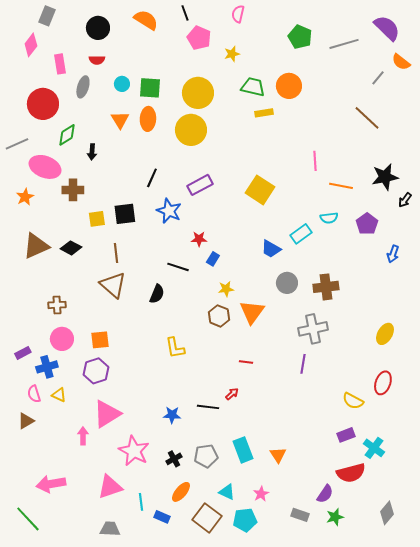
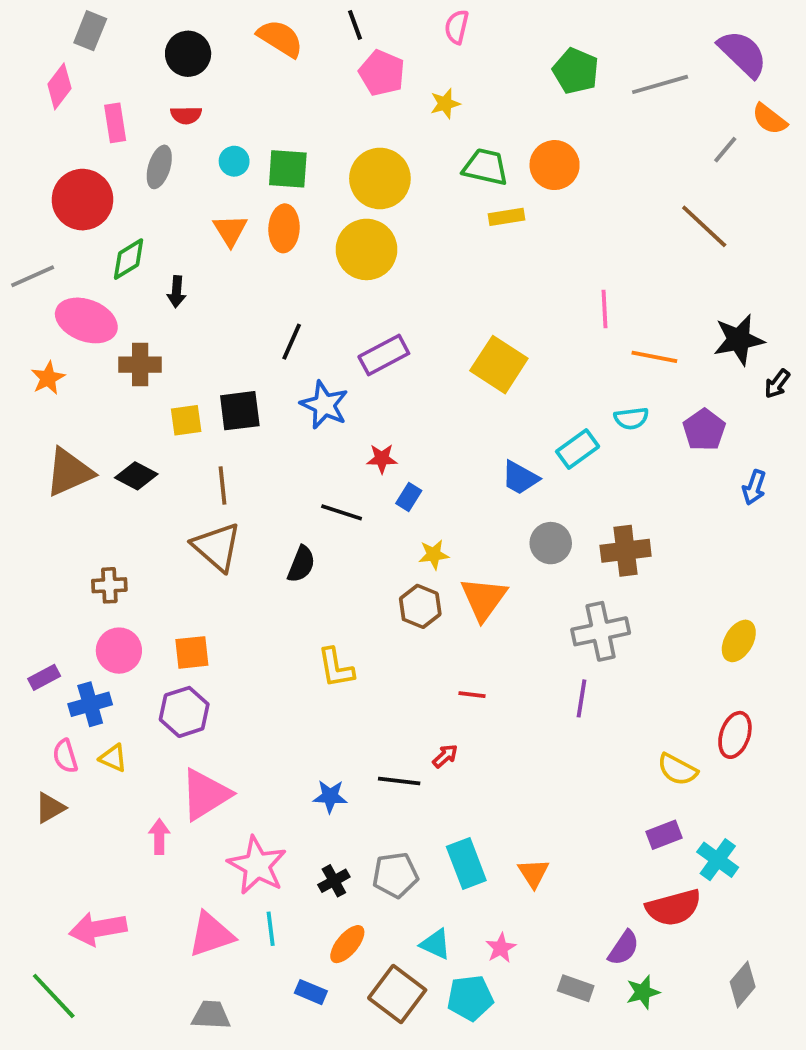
cyan line: (141, 502) -> (271, 929), moved

